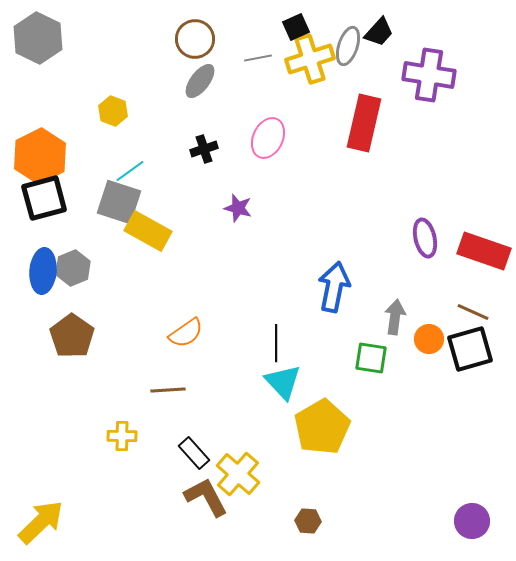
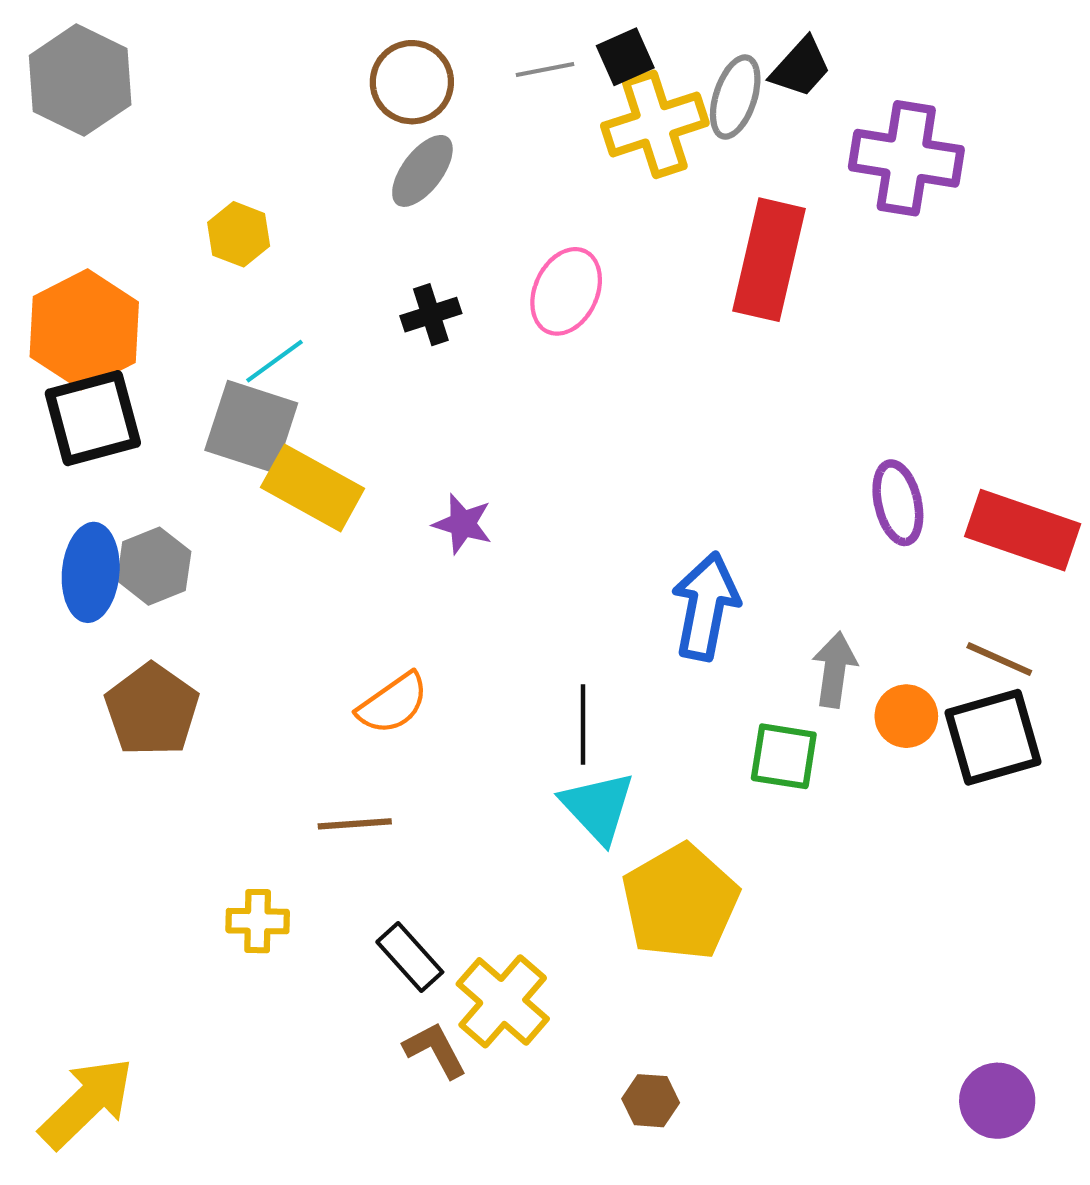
gray line: (258, 58) -> (545, 70), moved
purple star: (238, 208) -> (463, 524), moved
brown L-shape: (206, 497) -> (435, 1050), size x0.7

